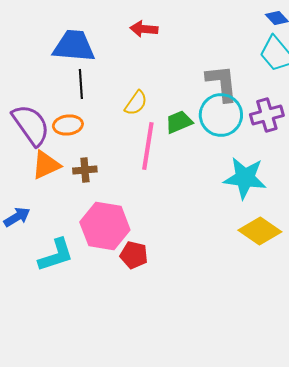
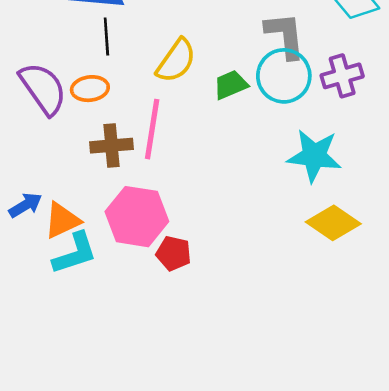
yellow semicircle: (136, 103) -> (176, 61), size x1.4
pink line: (148, 146) -> (152, 129), moved
orange triangle: (46, 165) -> (62, 220), moved
brown cross: (85, 170) -> (112, 146), size x1.4

